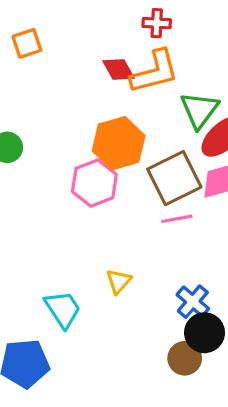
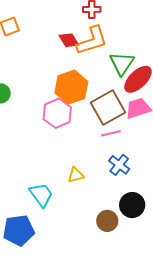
yellow triangle: (119, 281) -> (76, 175), turned 36
blue cross: (193, 302) -> (119, 165), moved
brown circle: (185, 358) -> (107, 221), moved

